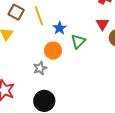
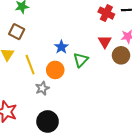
yellow line: (39, 16) -> (30, 65), moved

